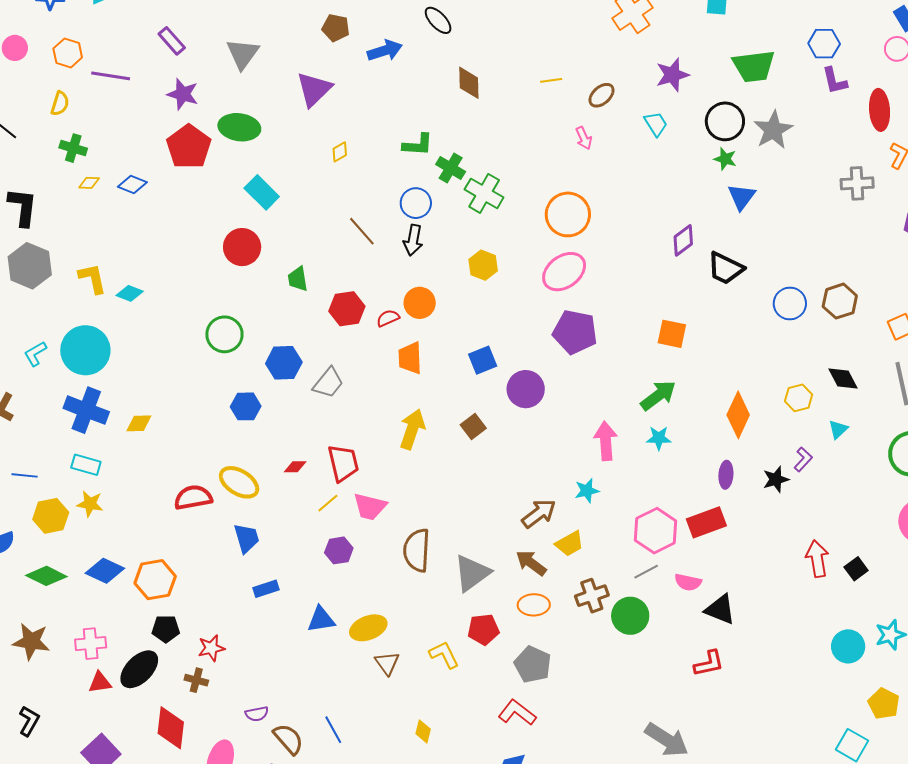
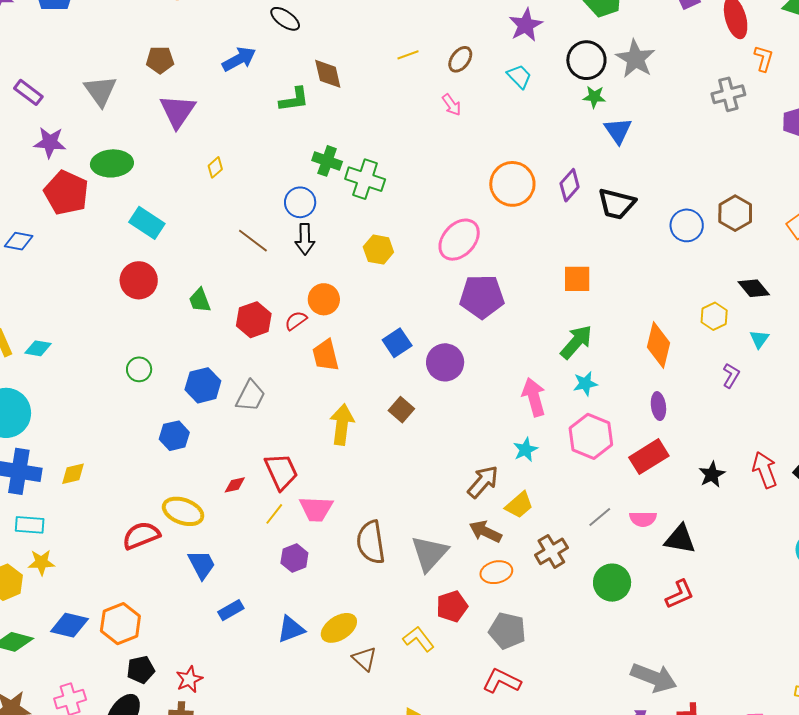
brown pentagon: (336, 28) -> (160, 60), moved
green L-shape: (418, 145) -> (294, 99), moved
orange circle: (568, 214) -> (512, 184), moved
green circle: (224, 334) -> (139, 369), size x0.7
black star: (776, 479) -> (712, 475), moved
pink hexagon: (656, 531) -> (591, 436), moved
green circle: (630, 616) -> (612, 583), moved

